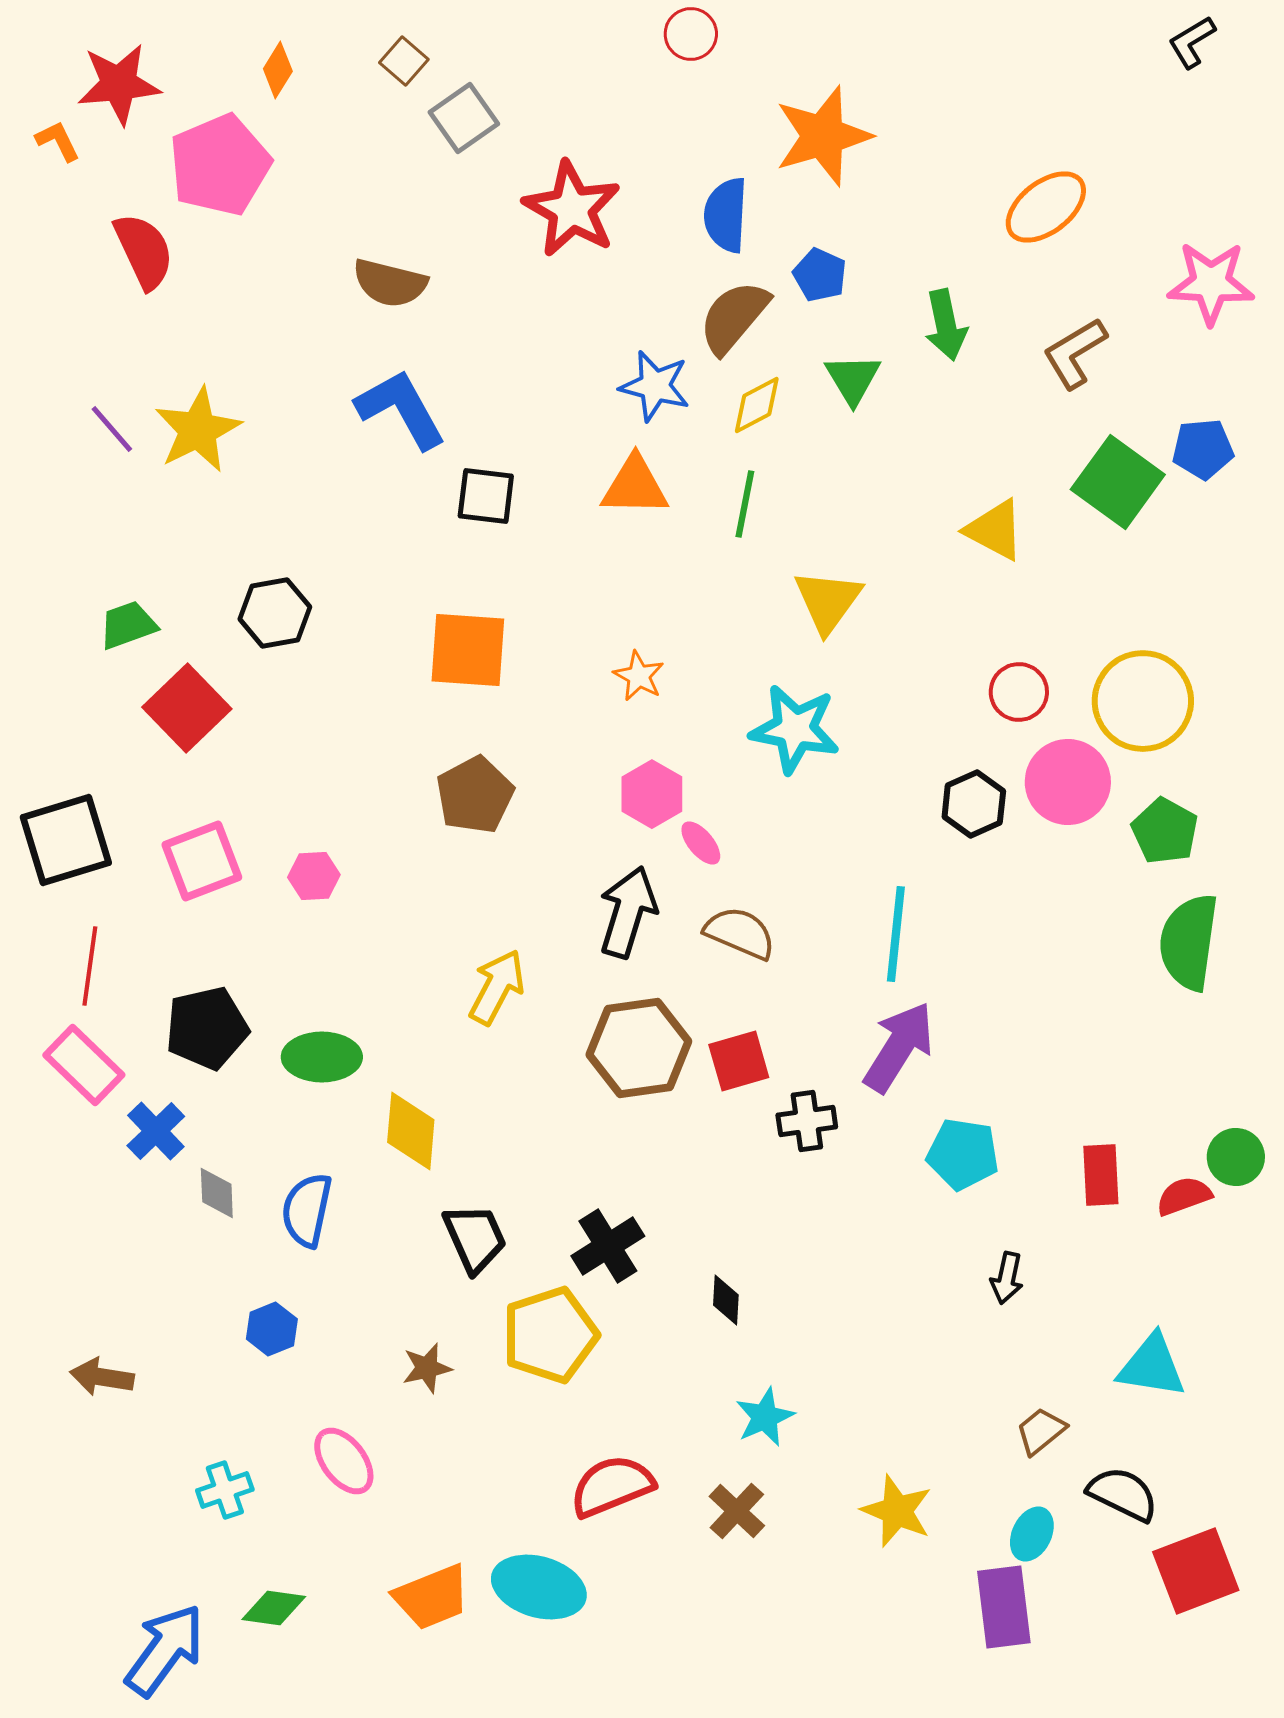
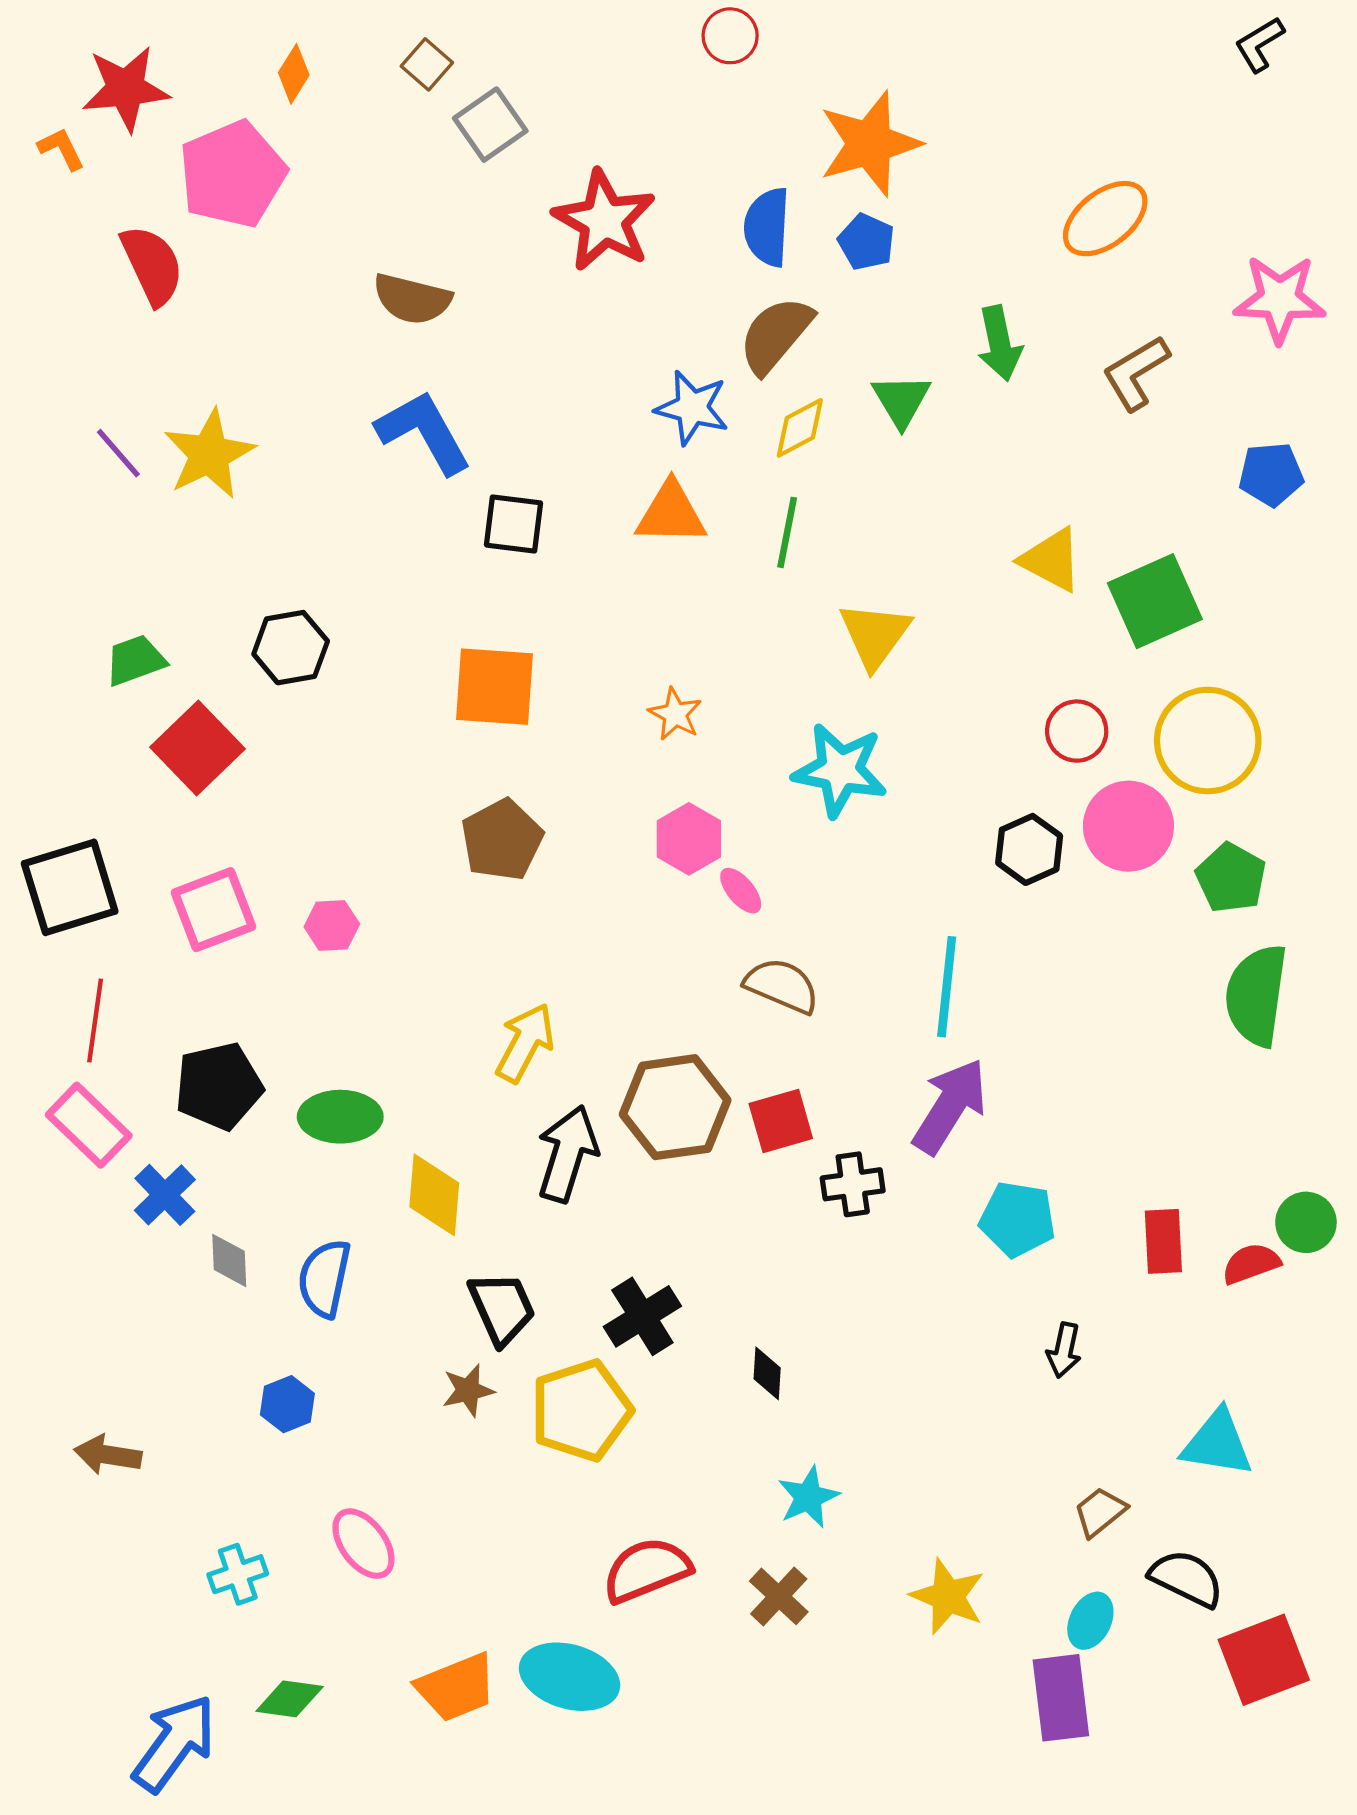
blue pentagon: (820, 275) -> (866, 242), moved
green square: (1118, 482) -> (1155, 601), moved, turned 30
black arrow: (628, 912) -> (567, 1154), moved
brown star: (427, 1368) -> (468, 1390), moved

